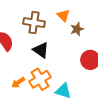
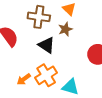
brown star: (77, 29) -> (65, 29), moved

